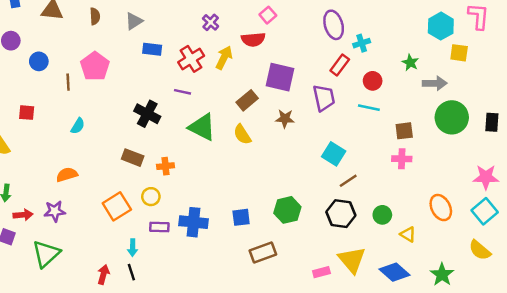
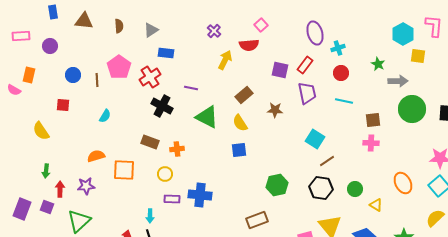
red cross: (191, 59) -> (150, 77), moved
blue circle: (39, 61) -> (73, 75), moved
red rectangle: (340, 65) -> (305, 65), moved
purple square: (280, 77) -> (280, 70), moved, size x0.7
red circle: (373, 81) -> (341, 73), moved
orange square: (117, 206) -> (124, 170), moved, turned 35
red arrow: (23, 215) -> (60, 189), turned -84
blue square: (241, 217) -> (239, 150), moved
yellow semicircle: (480, 250) -> (435, 218), turned 96

